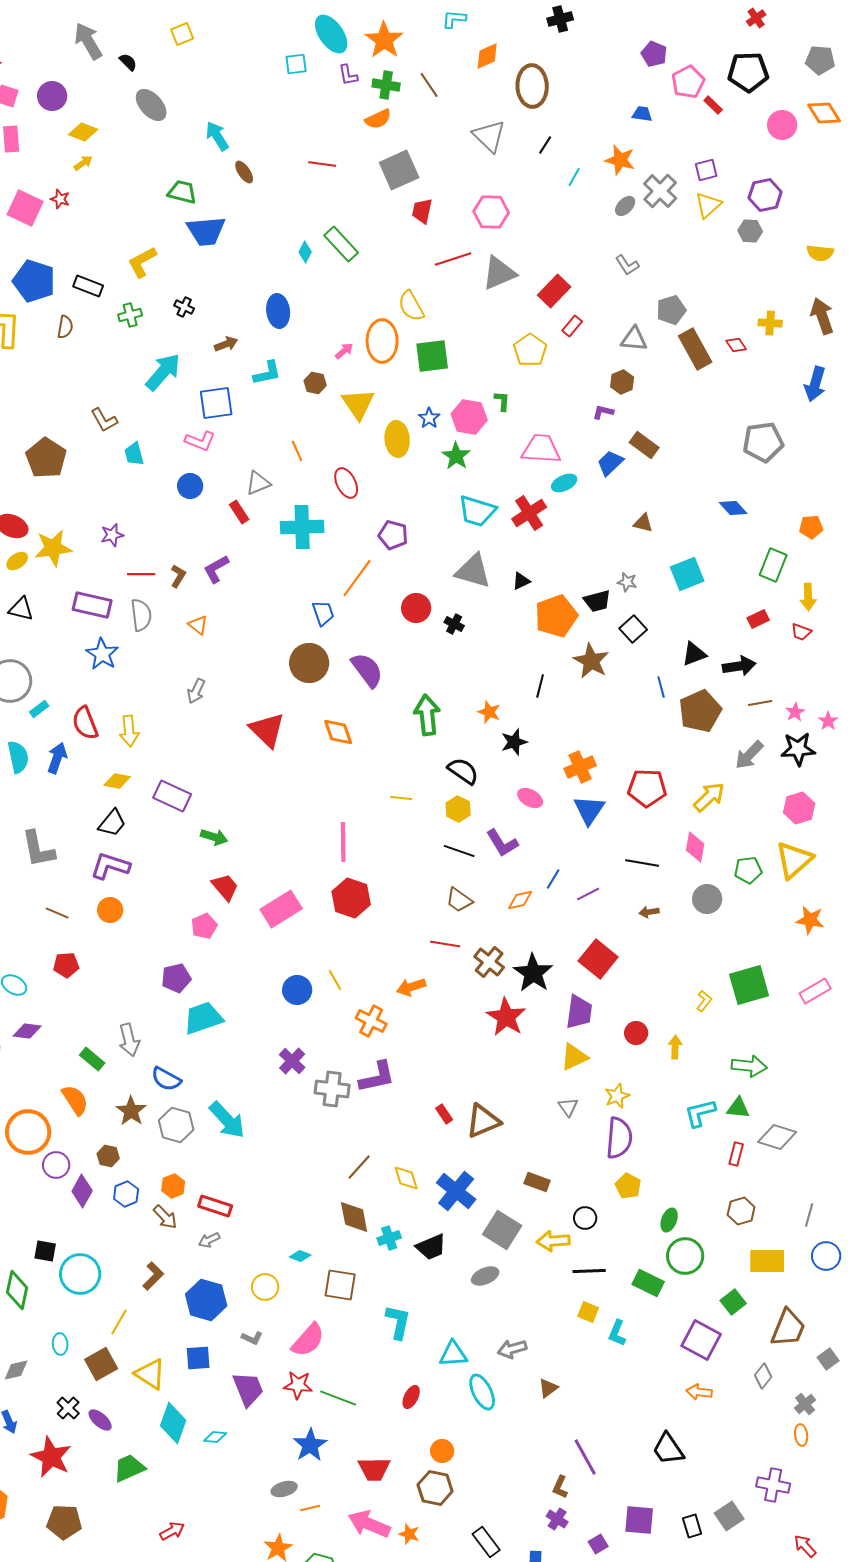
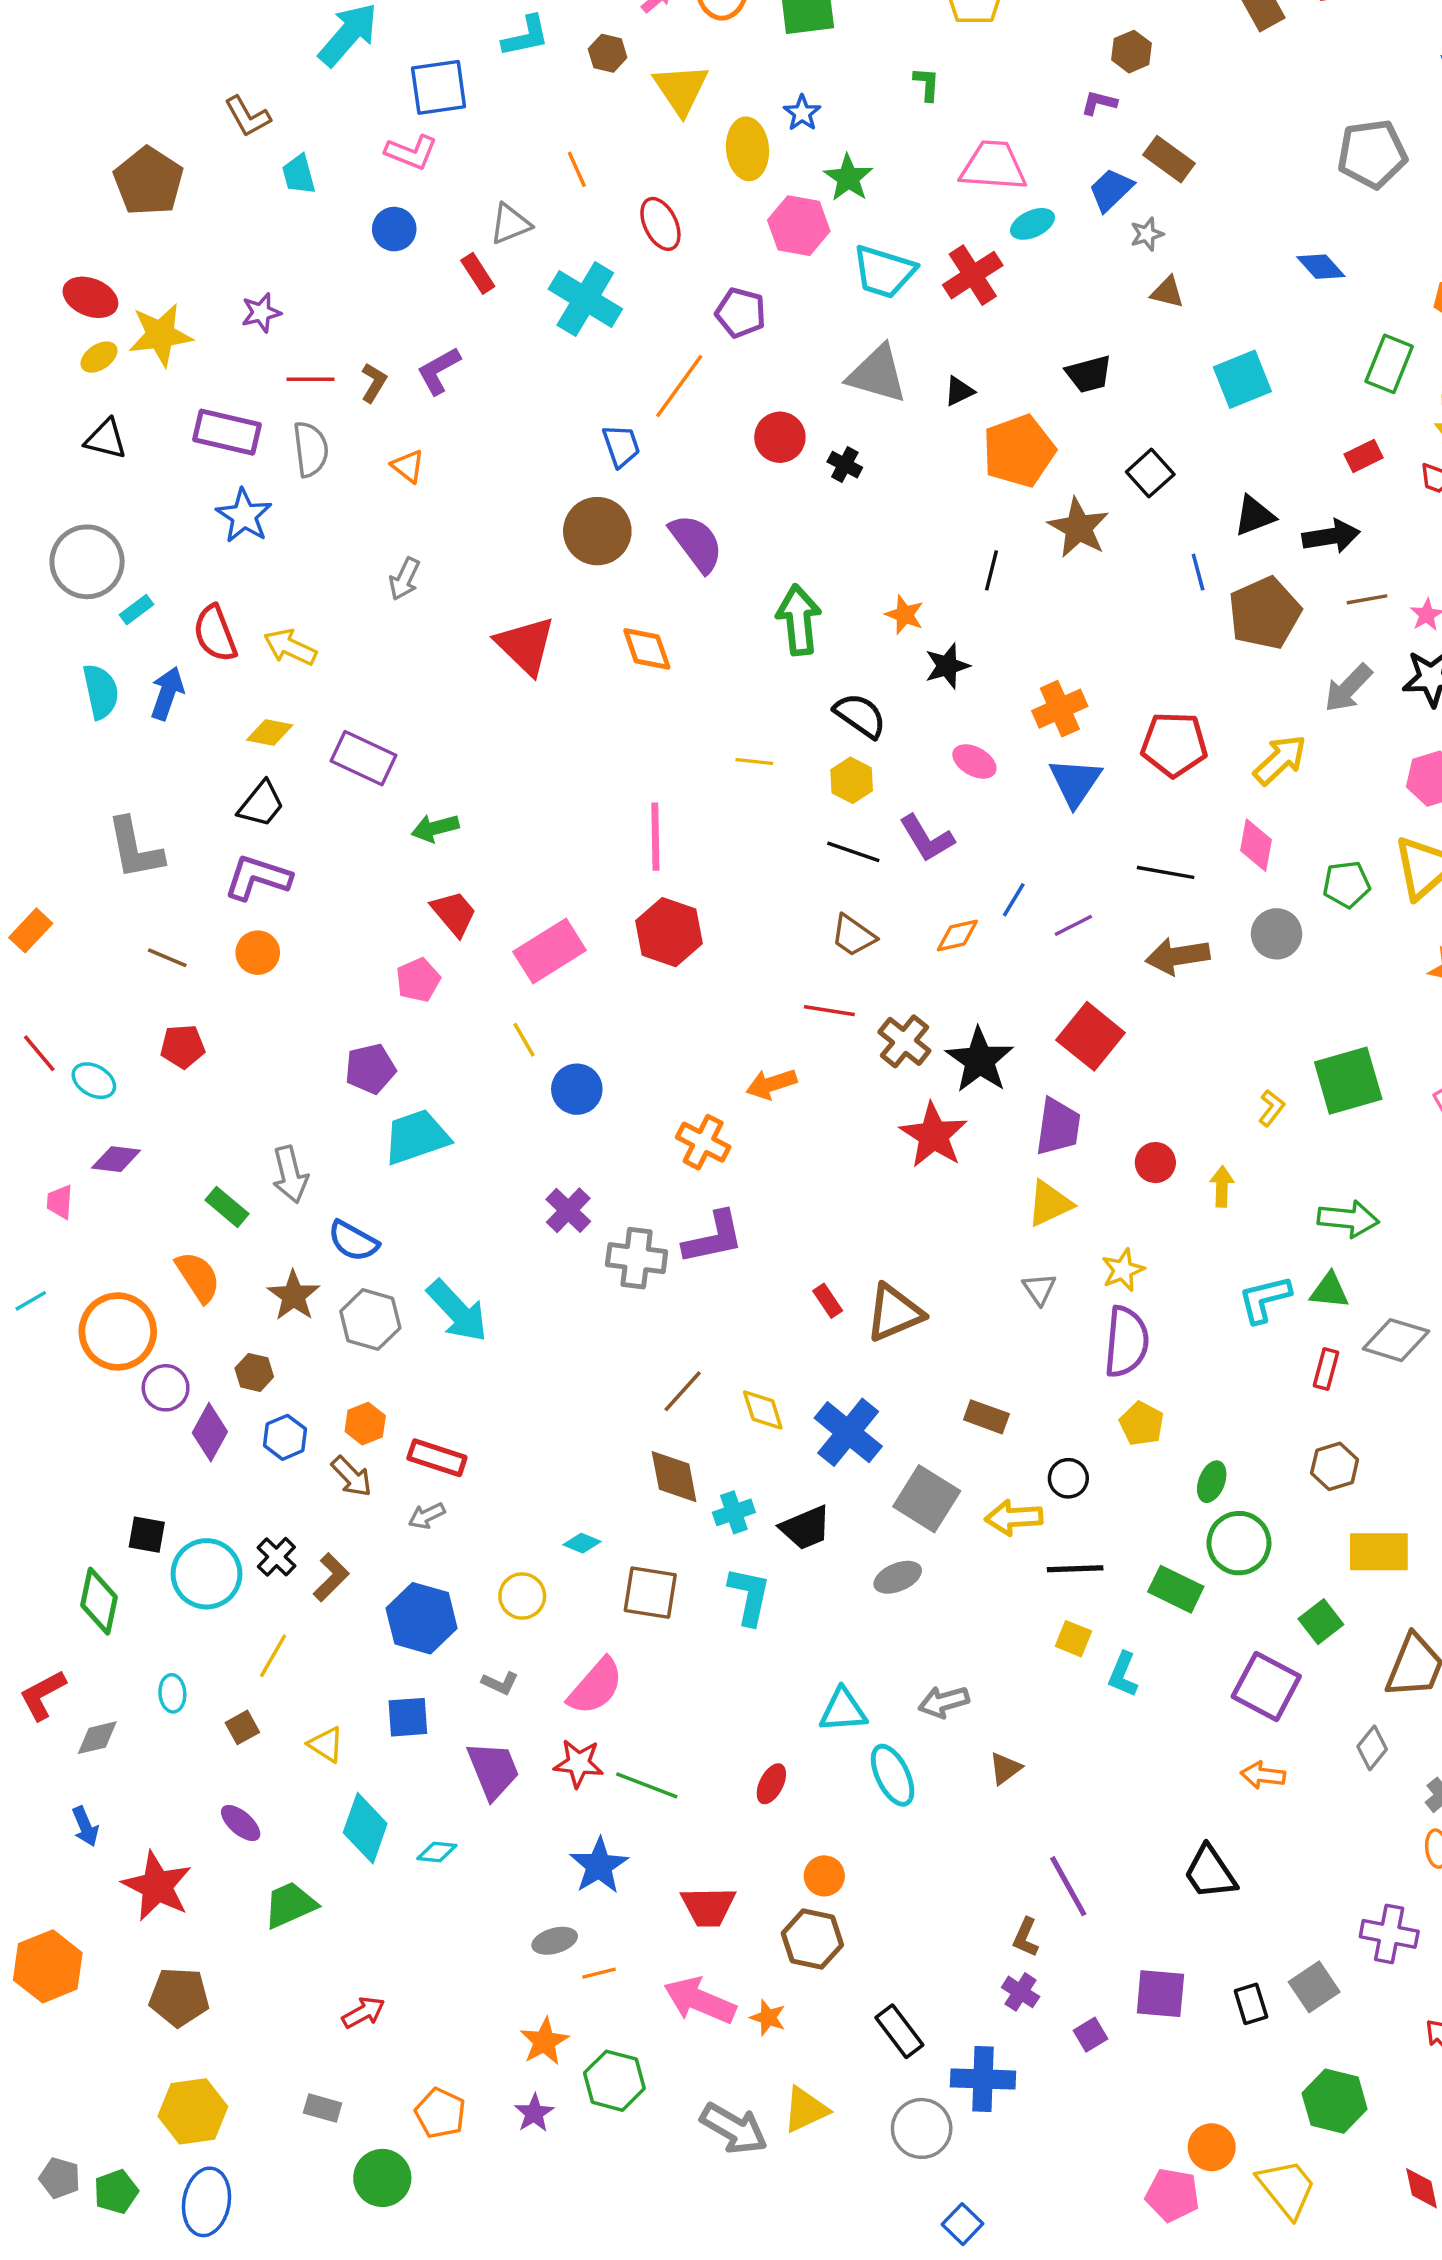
pink hexagon: (469, 417) -> (799, 226), moved
cyan cross: (302, 527) -> (585, 299), turned 33
gray star: (627, 582) -> (1147, 234), moved, turned -30
black trapezoid: (597, 601) -> (1089, 374), moved
yellow arrow: (129, 731) -> (290, 647), turned 120
green arrow: (214, 837) -> (435, 828), turned 148
brown arrow: (649, 912) -> (1178, 956), size x1.8
yellow line: (335, 980) -> (524, 1040), moved
cyan L-shape: (398, 1322) -> (749, 1596), moved
brown square: (101, 1364) -> (242, 1727), size x0.6
yellow triangle: (150, 1374) -> (326, 1744), size x0.7
black cross: (68, 1408) -> (276, 1557), moved

